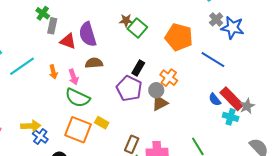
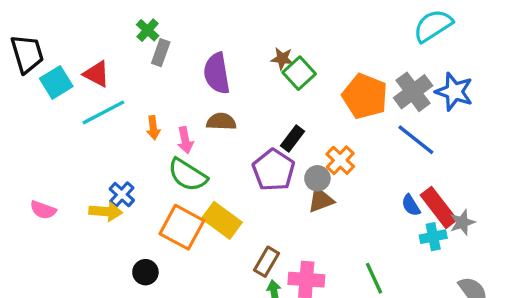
gray cross: (216, 19) -> (413, 92), moved, size x1.6
red triangle: (68, 41) -> (96, 74), moved
cyan cross: (231, 117) -> (433, 237), turned -35
yellow rectangle: (102, 123) -> (222, 220), size x1.6
blue cross: (40, 137) -> (122, 195), moved

